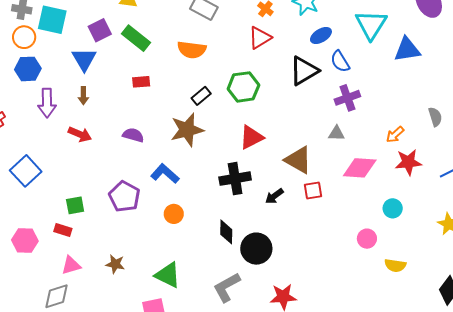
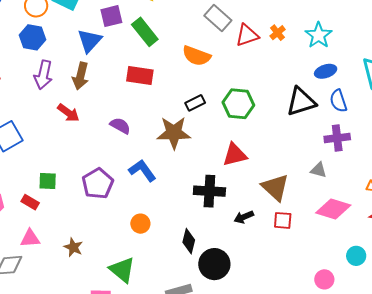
red triangle: (260, 38) -> (247, 35), moved
red rectangle: (141, 82) -> (140, 76), size x1.5
brown arrow: (83, 96) -> (81, 76), size x1.5
orange circle: (174, 214) -> (140, 224), moved

